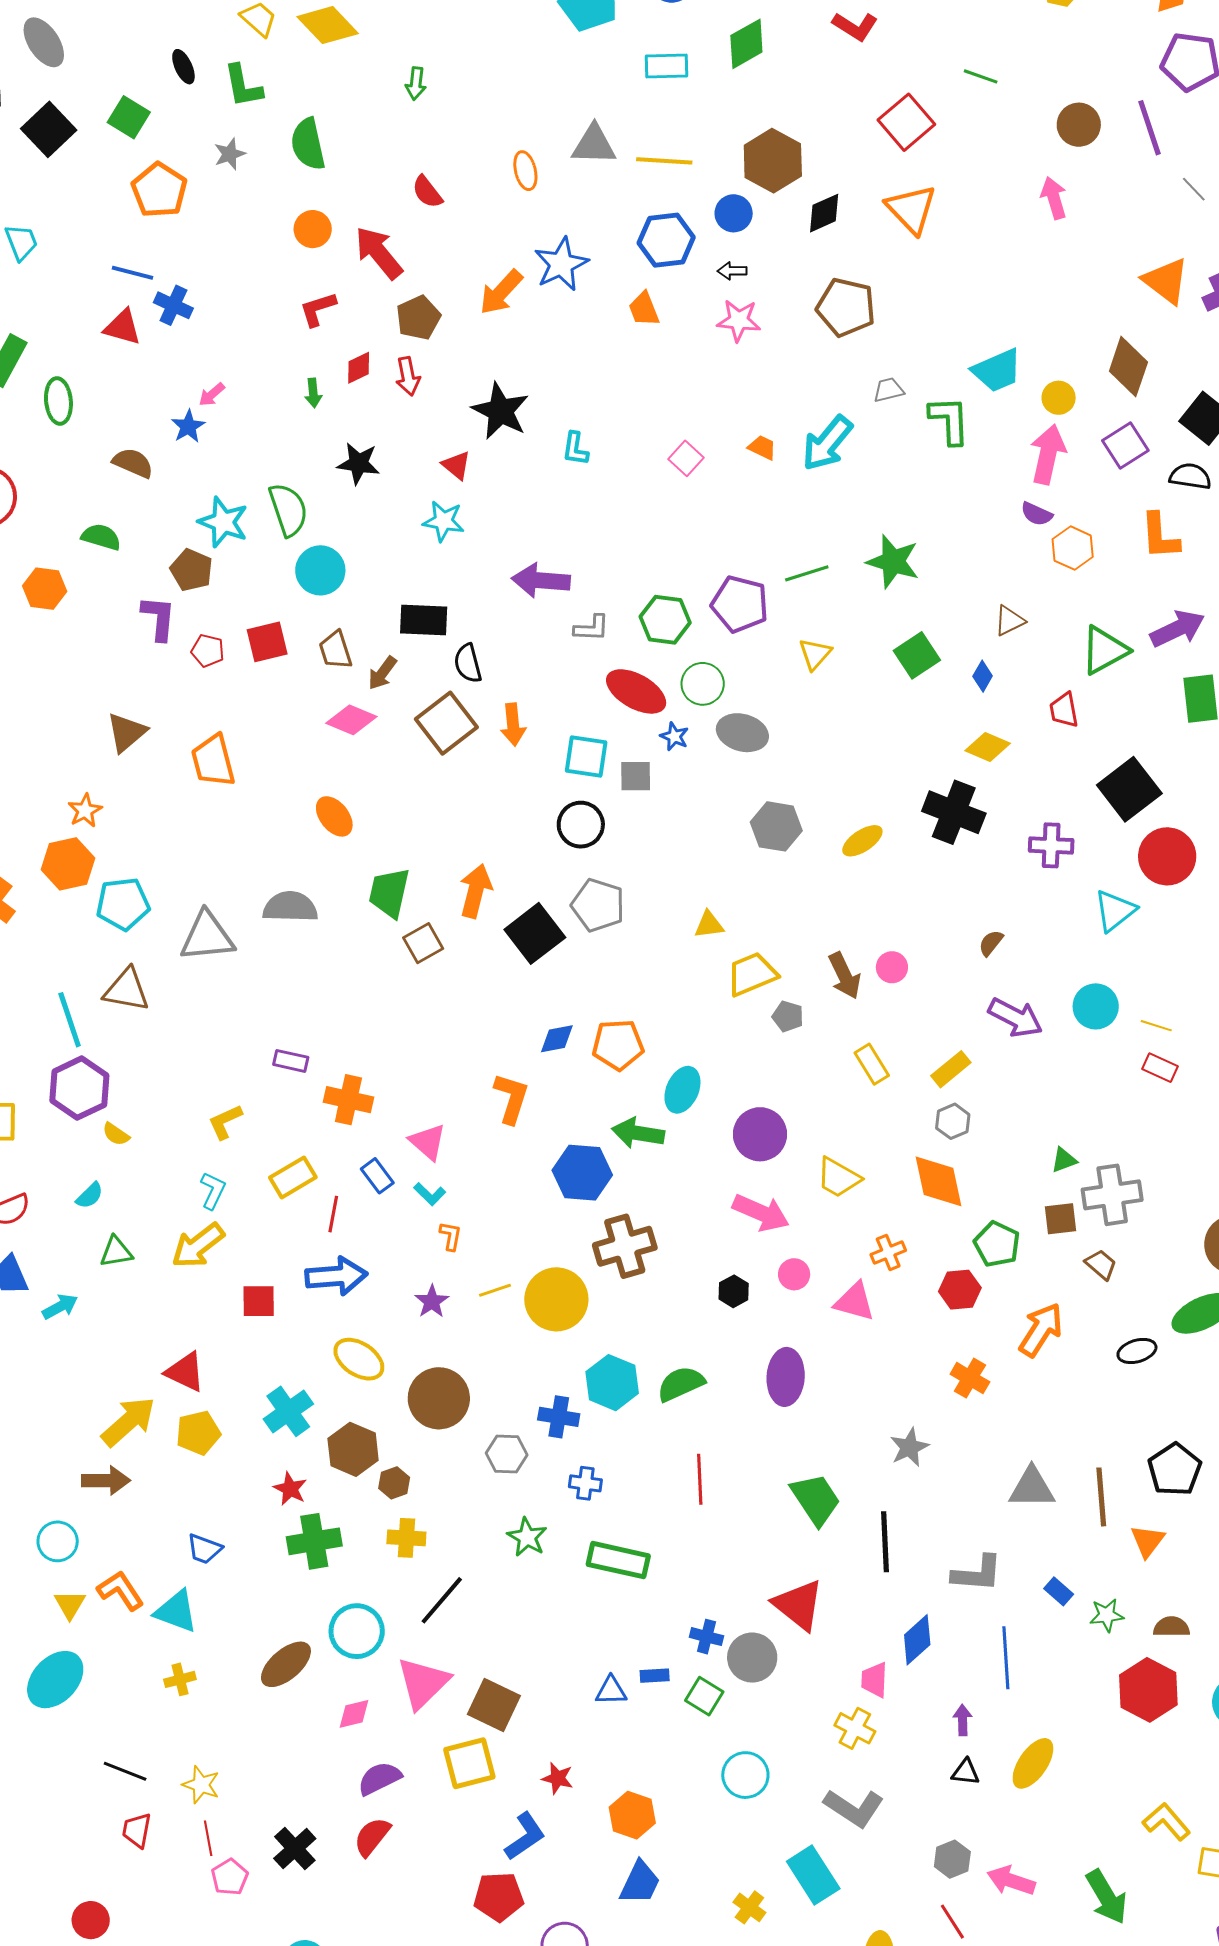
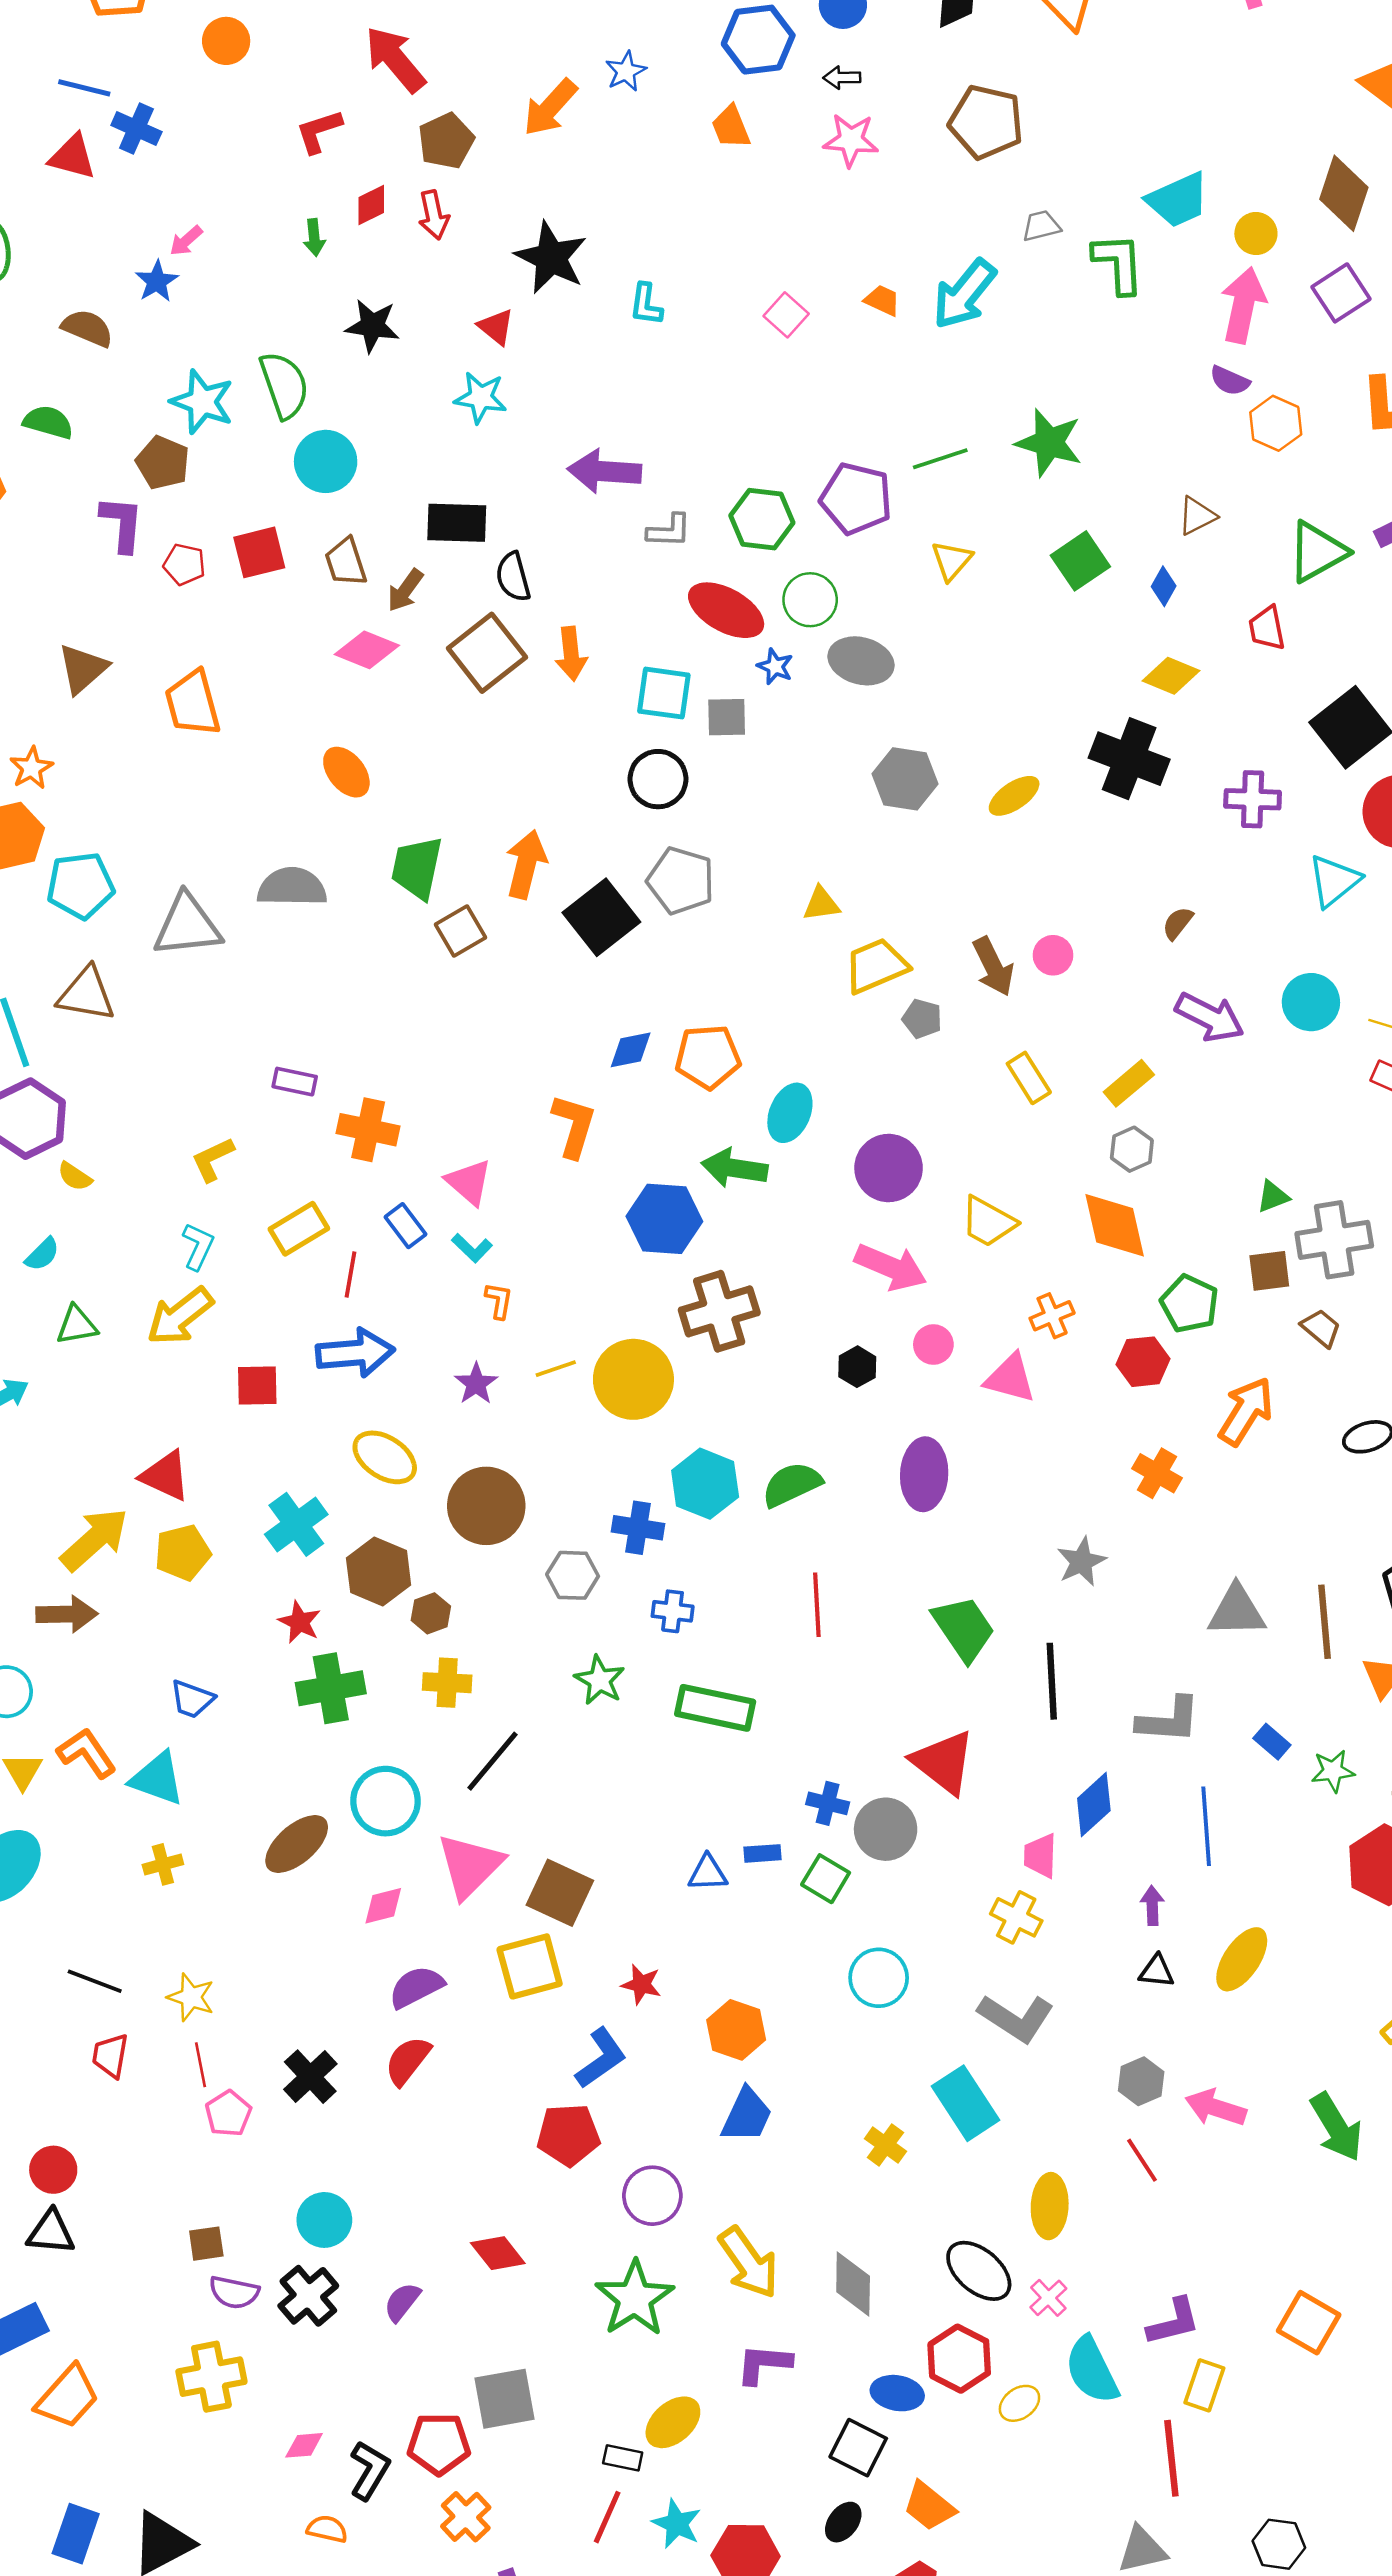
orange circle: (313, 229) -> (226, 41), moved
blue star: (561, 264) -> (626, 71), size x0.6

